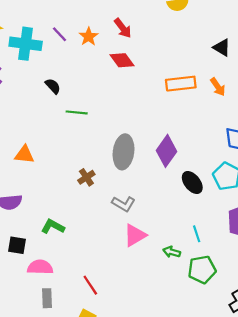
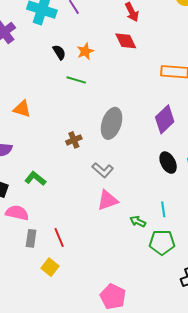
orange star: (89, 37) -> (85, 51), moved
purple diamond: (167, 151) -> (165, 119), moved
gray rectangle: (47, 298) -> (31, 238), moved

